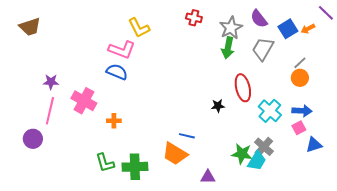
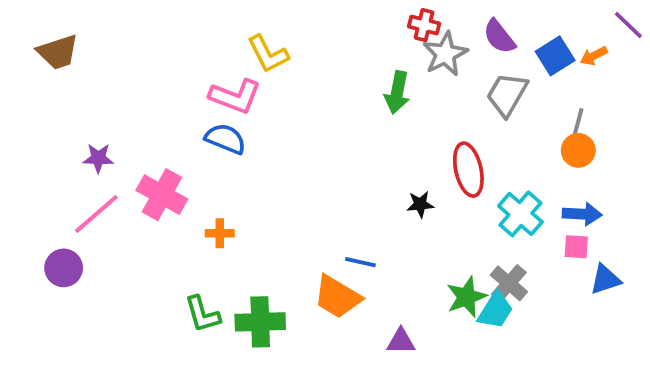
red cross: (194, 18) -> (424, 25), moved
green arrow: (228, 48) -> (397, 93), moved
gray line: (300, 63) -> (578, 121), turned -32
pink line: (50, 111) -> (96, 214), turned 36
pink square: (299, 128) -> (576, 247), turned 32
green star: (242, 154) -> (466, 297), turned -30

